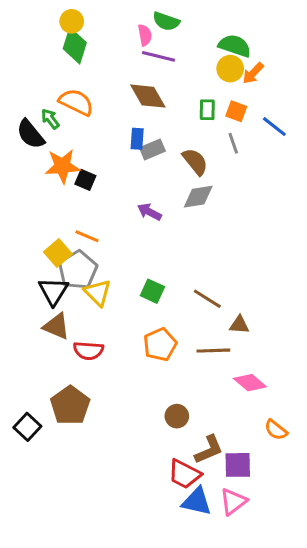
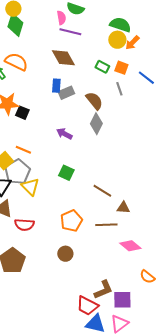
green rectangle: (207, 110) -> (102, 67), turned -64
gray diamond: (198, 197) -> (96, 124), turned -55
green square: (152, 291) -> (66, 173), moved
brown circle: (177, 416) -> (65, 254), moved

